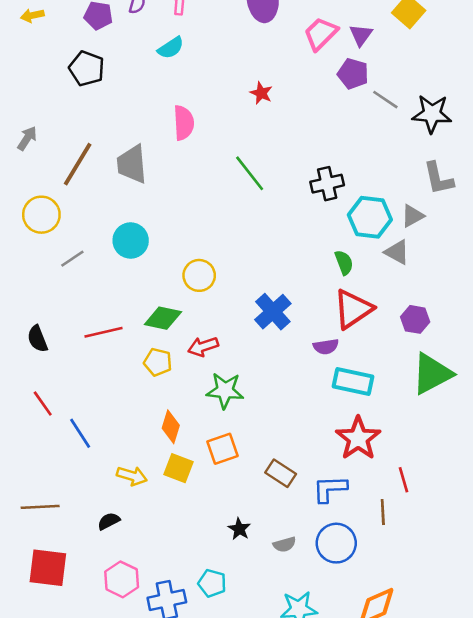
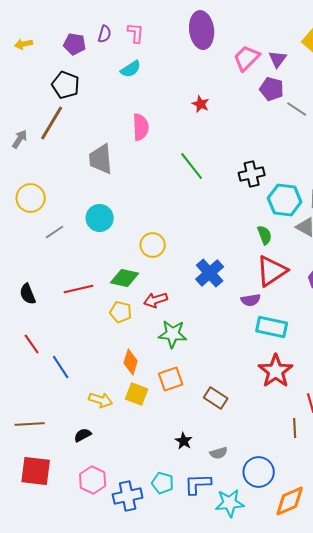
brown line: (78, 164) -> (52, 123), moved
blue L-shape: (330, 489) -> (198, 484), moved
blue circle: (336, 543) -> (259, 472), moved

